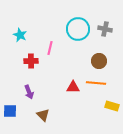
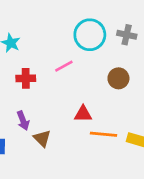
pink line: (50, 48) -> (64, 66), moved, turned 48
orange line: (96, 83) -> (103, 134), moved
brown triangle: (43, 115) -> (42, 138), moved

